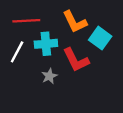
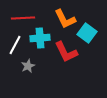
gray star: (49, 76) -> (28, 66), moved

